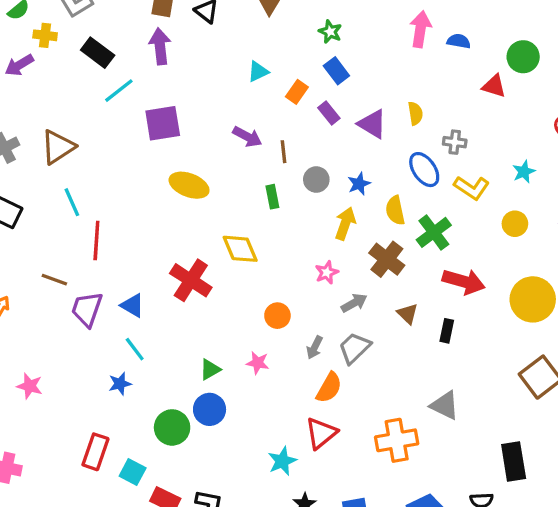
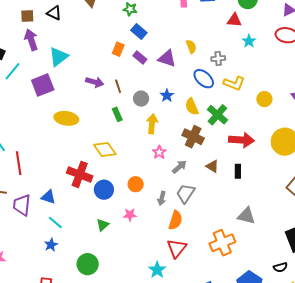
cyan triangle: (258, 72) -> (59, 57), moved, size x1.5
cyan star: (524, 172) -> (249, 41), moved
yellow arrow: (345, 223) -> (152, 124), moved
blue circle: (210, 409) -> (104, 190), moved

